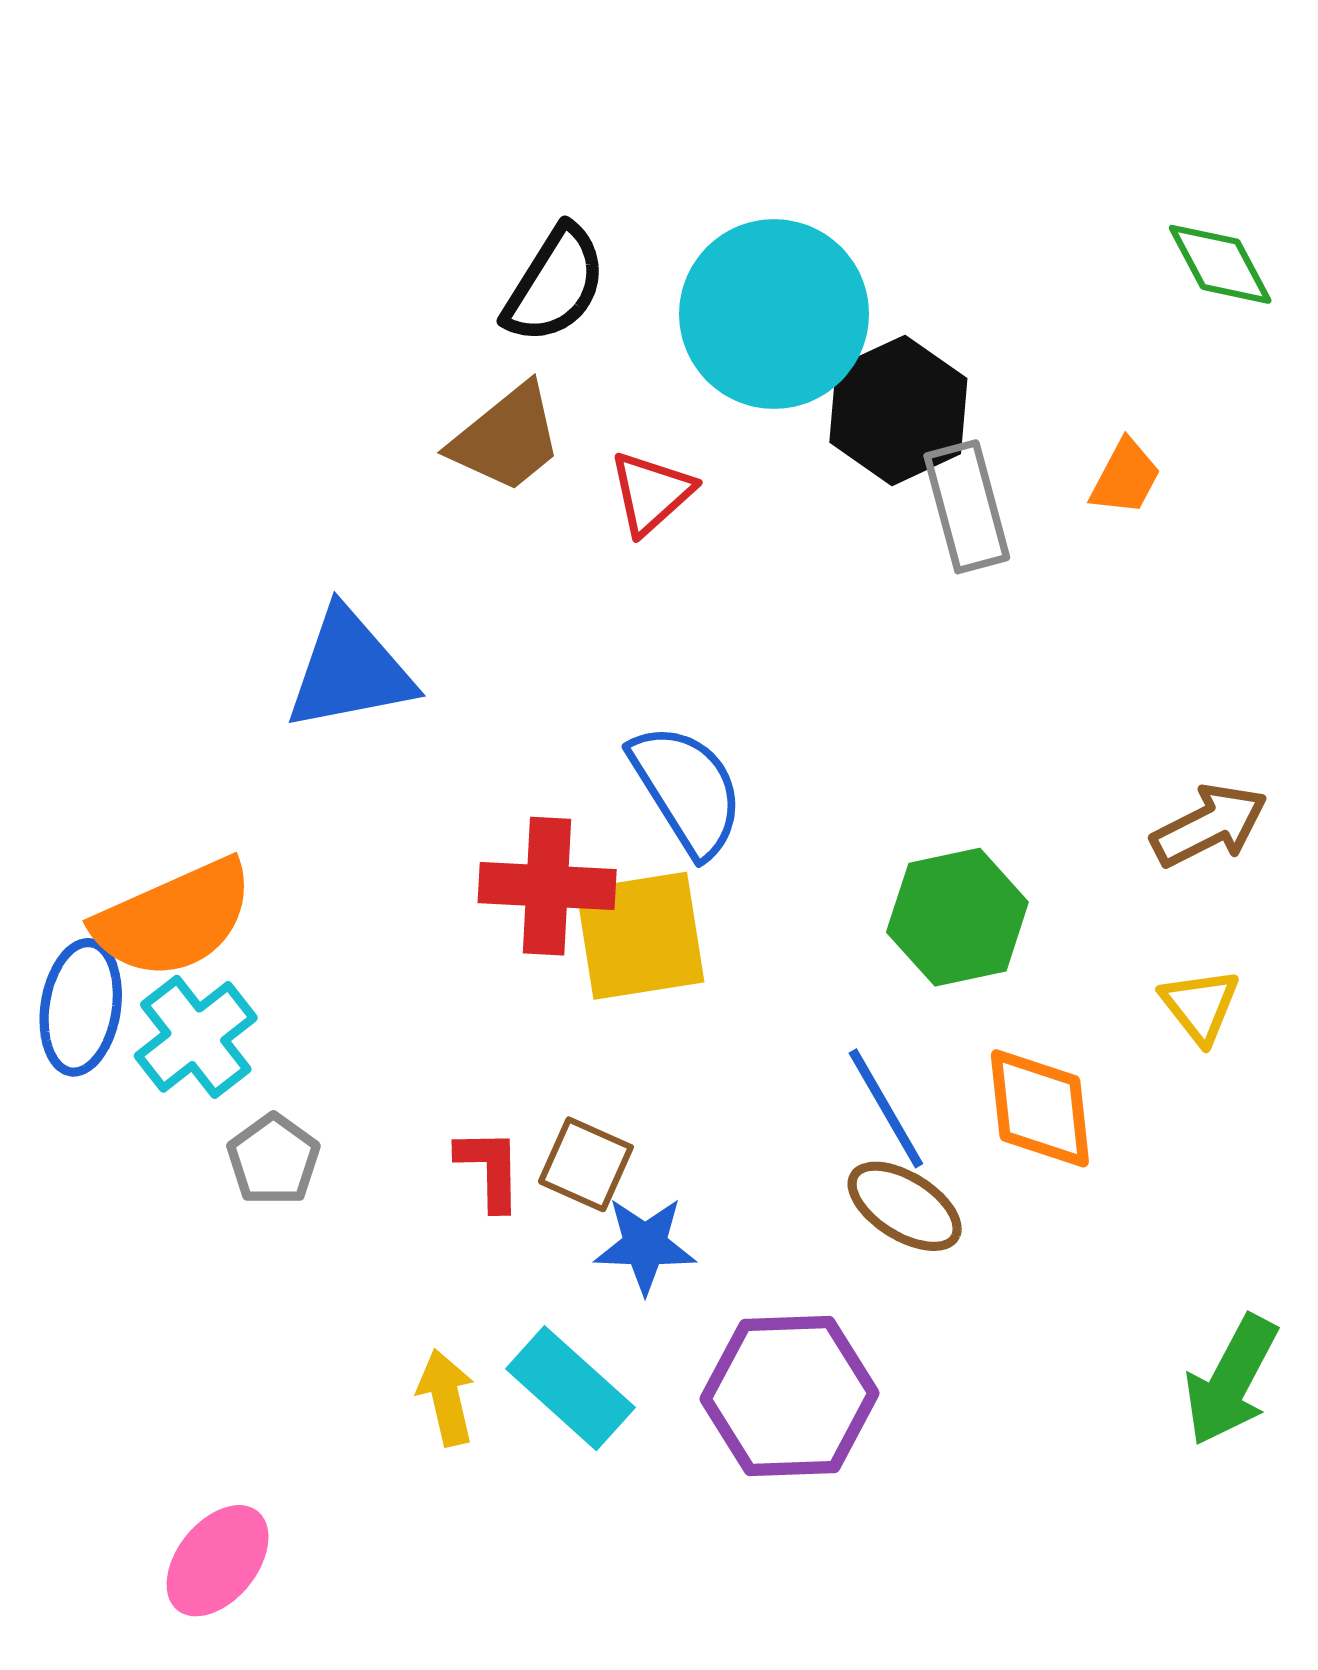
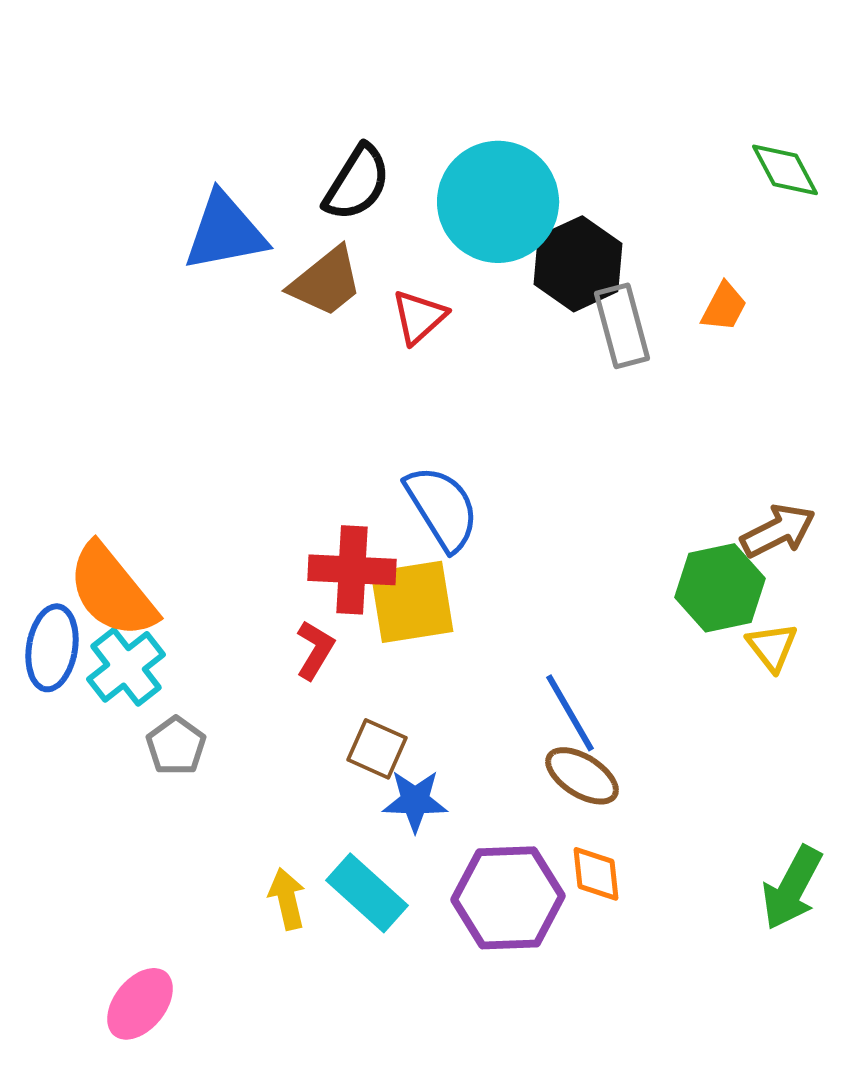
blue triangle: (350, 670) -> (225, 232), moved
green hexagon: (957, 917) -> (720, 588), moved
orange semicircle: (174, 919) -> (112, 591), turned 75
orange diamond: (1040, 1108) -> (596, 874), moved, size x0.7
red L-shape: (490, 1169) -> (315, 650), moved, turned 32

